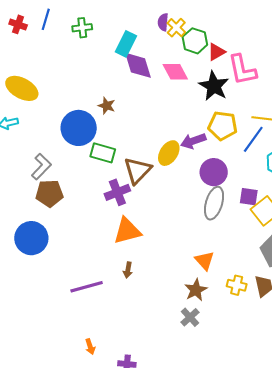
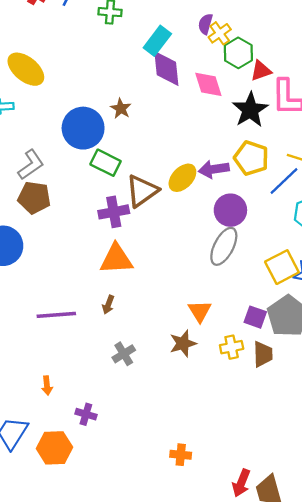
purple square: (249, 197) -> (255, 317), moved
yellow cross: (237, 285) -> (232, 347), turned -36
gray cross: (190, 317) -> (124, 354), moved

